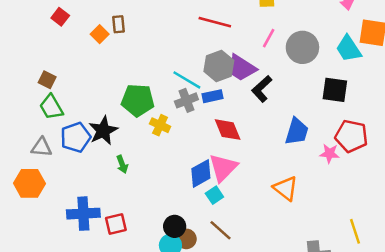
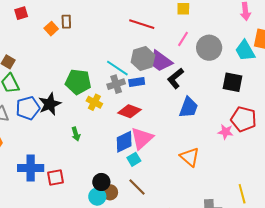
red square: (60, 17) -> (21, 13), turned 32
red diamond: (228, 130) -> (129, 111), moved, turned -50
blue trapezoid: (297, 131) -> (189, 107), moved
green arrow: (122, 164) -> (76, 134), moved

